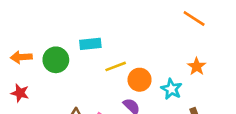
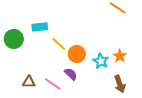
yellow line: (116, 66) -> (59, 44), turned 63
orange star: (197, 66) -> (120, 56), moved

